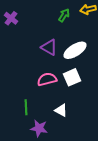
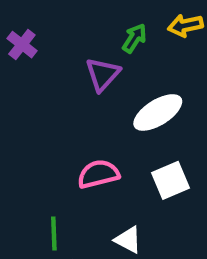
purple triangle: (49, 47) -> (103, 74), moved, turned 42
white square: (72, 77) -> (171, 180), moved

